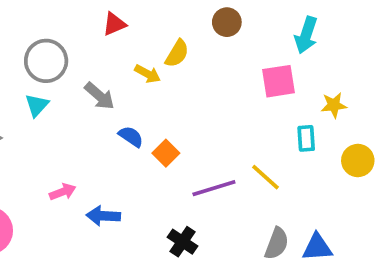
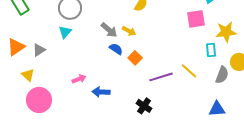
yellow arrow: (147, 74) -> (129, 31), moved
gray arrow: (100, 96) -> (109, 30), moved
yellow star: (334, 105) -> (226, 32), size x1.5
gray semicircle: (277, 244) -> (222, 75), moved

